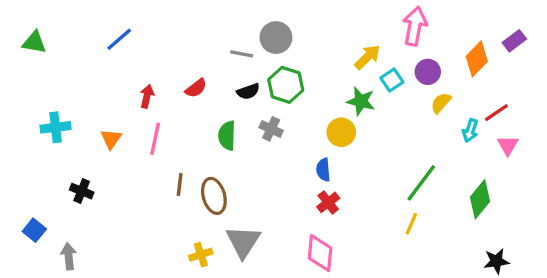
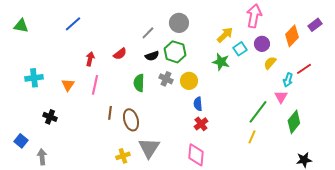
gray circle: (276, 38) -> (179, 23), moved
gray line: (242, 54) -> (148, 33), turned -56
yellow circle: (341, 132) -> (189, 81), moved
pink triangle: (508, 145) -> (281, 97), moved

